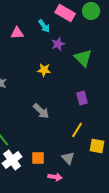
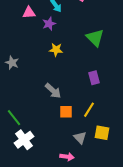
purple star: (58, 44) -> (49, 24), moved
yellow square: (97, 146) -> (102, 133), moved
orange square: (38, 158) -> (66, 112), moved

